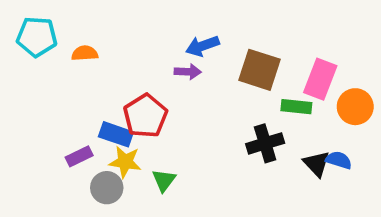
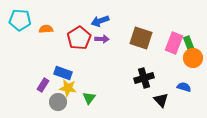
blue arrow: (202, 46) -> (100, 21), moved
green rectangle: (296, 107) -> (189, 44), moved, turned 63
red pentagon: (145, 116) -> (79, 38), moved
purple rectangle: (79, 156) -> (43, 85), turned -32
black triangle: (317, 164) -> (161, 100), moved

